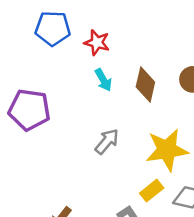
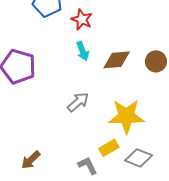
brown diamond: (145, 84) -> (117, 60), turned 64

